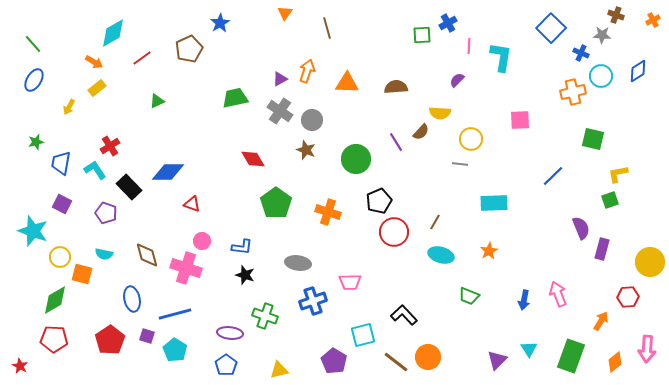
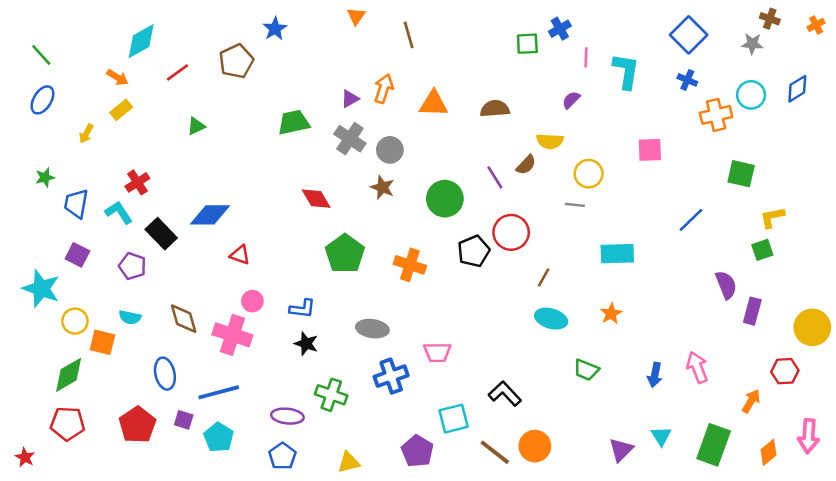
blue cross: (581, 53) -> (687, 80), moved
red circle: (394, 232) -> (511, 232), moved

